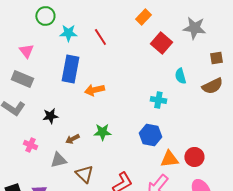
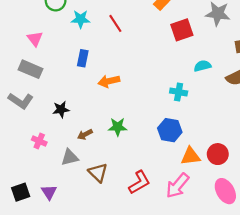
red square: (161, 43) -> (182, 30), turned 30
blue rectangle: (70, 69) -> (83, 58), size x0.6
cyan semicircle: (180, 76) -> (203, 66), turned 91

